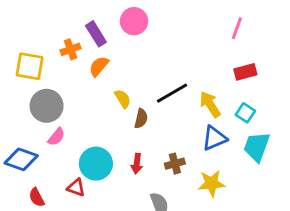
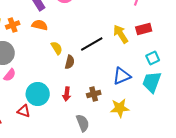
orange cross: (71, 49) -> (13, 25), moved
orange semicircle: (99, 66) -> (40, 25), turned 63
yellow arrow: (210, 104) -> (121, 34), moved
cyan square: (245, 113) -> (153, 58), moved, turned 32

